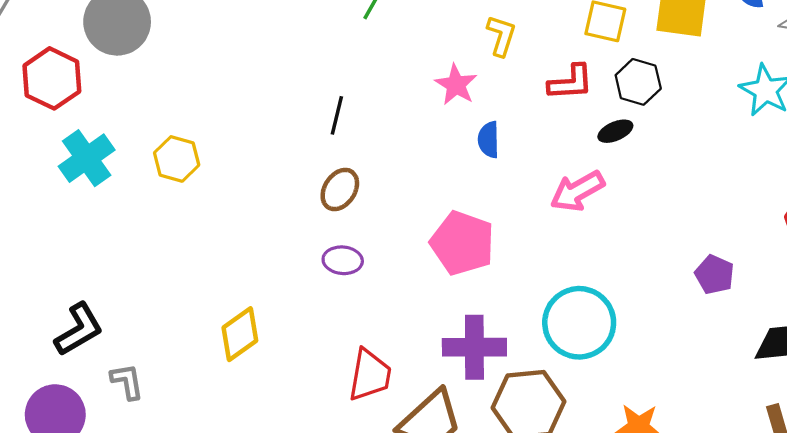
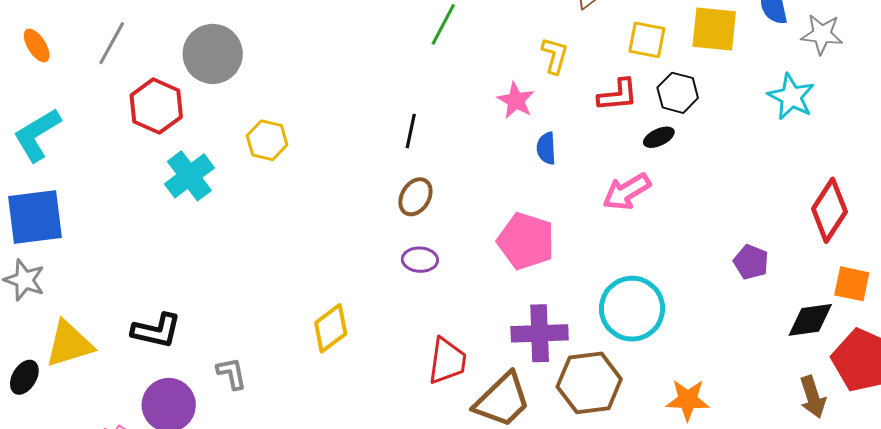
yellow hexagon: (177, 159) -> (267, 140), moved
black L-shape: (79, 329) -> (156, 331), moved, turned 45

